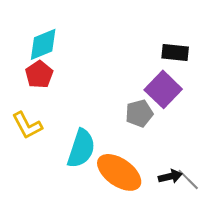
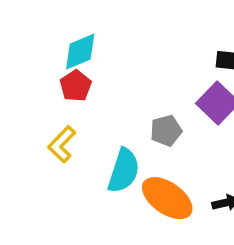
gray pentagon: (139, 113) -> (166, 131), moved
yellow L-shape: (27, 125) -> (62, 144), turned 72

